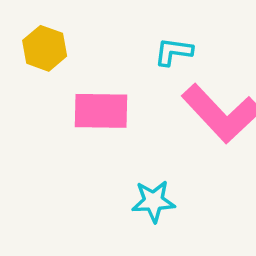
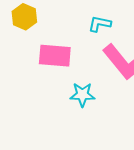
cyan star: (153, 201) -> (82, 95), moved

